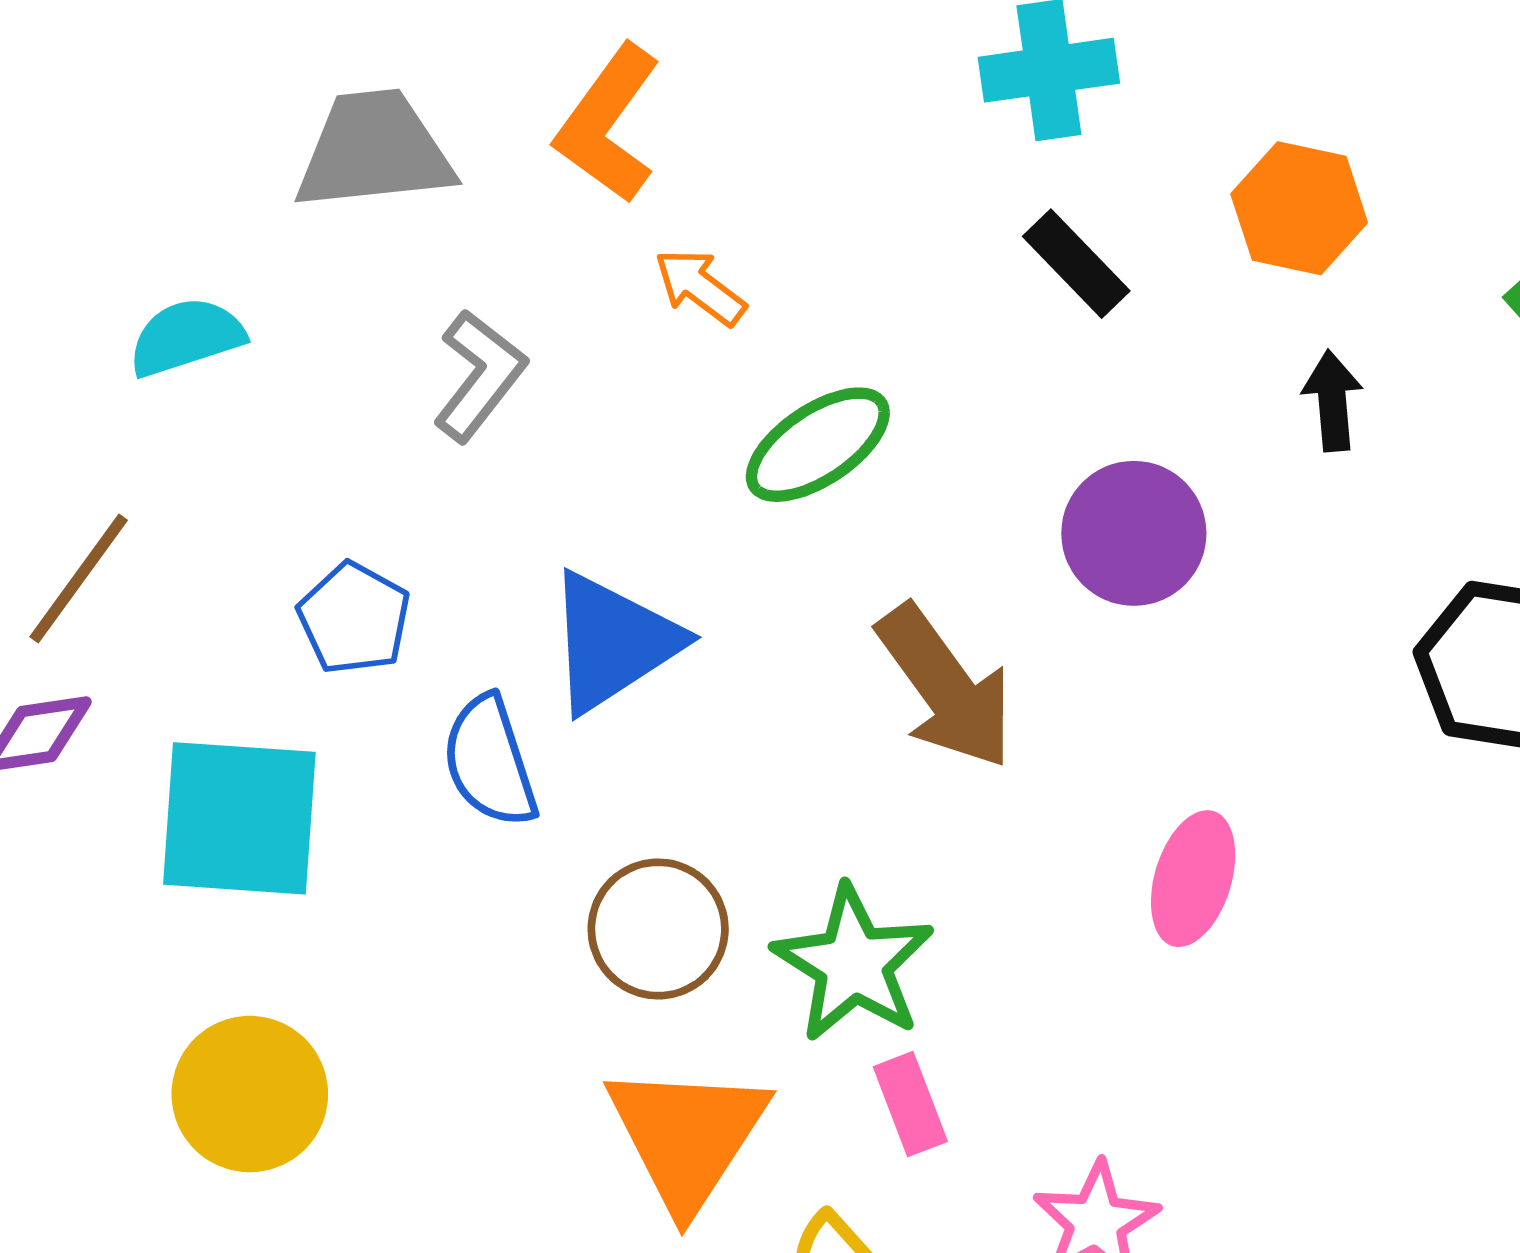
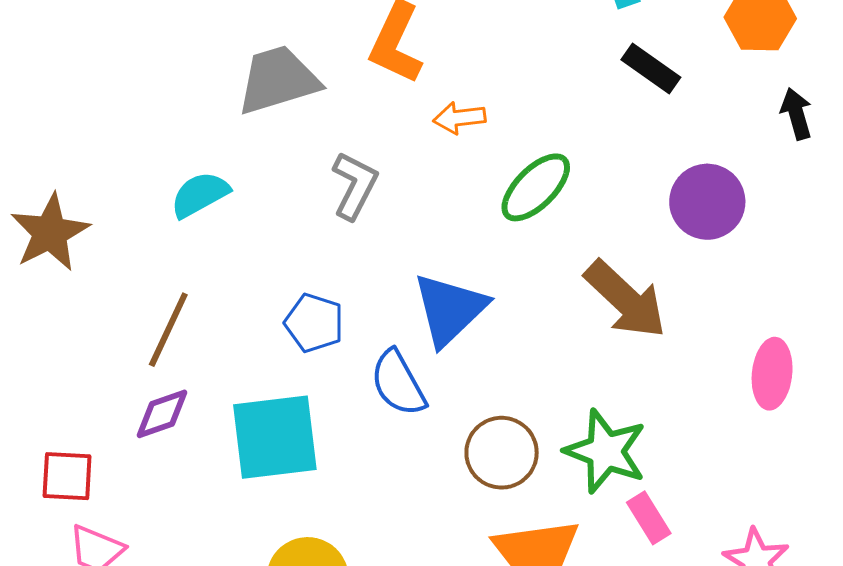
orange arrow: (700, 287) -> (459, 118), turned -33

